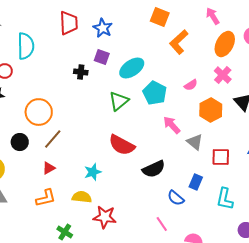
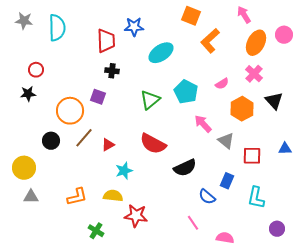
red trapezoid: (69, 23) -> (106, 41), moved
blue star: (103, 28) -> (134, 27), turned -30
cyan semicircle: (26, 46) -> (57, 28), moved
purple square: (102, 57) -> (98, 97), moved
cyan ellipse: (132, 68) -> (161, 53), moved
red triangle: (49, 168) -> (108, 145), moved

